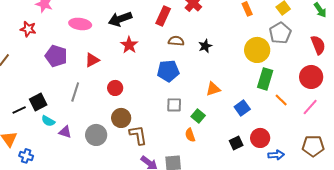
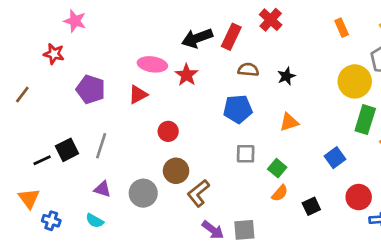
black arrow: (120, 19) -> (197, 38), moved
pink ellipse: (80, 24) -> (152, 64), moved
orange triangle: (213, 89) -> (289, 122), moved
gray line: (75, 92) -> (101, 146), moved
cyan semicircle: (48, 121) -> (95, 221), moved
brown L-shape: (138, 135) -> (198, 193), turned -120
orange semicircle: (190, 135) -> (280, 193), moved, turned -120
black square: (236, 143) -> (311, 206), moved

